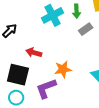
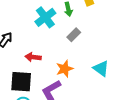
gray rectangle: (86, 29) -> (74, 35), moved

